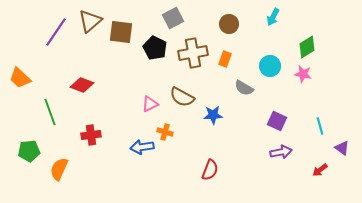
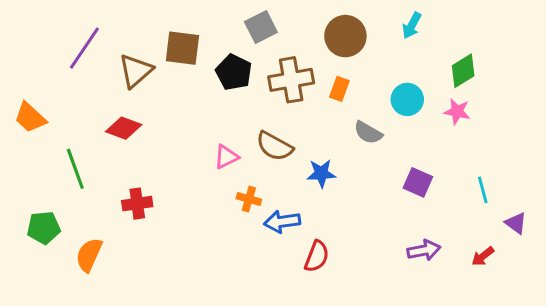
brown triangle: (90, 21) -> (136, 71), moved
brown circle: (229, 24) -> (345, 36), size x1.4
blue arrow: (142, 147) -> (282, 222), moved
purple arrow: (281, 152) -> (424, 250), moved

